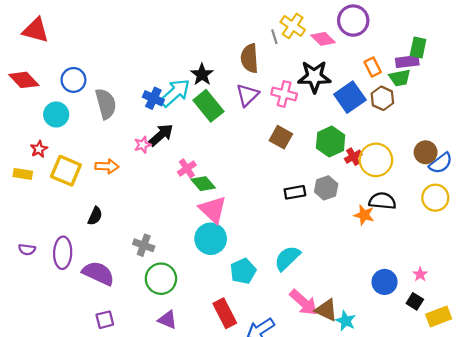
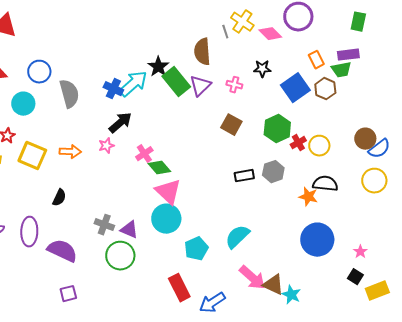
green rectangle: (418, 48) -> (358, 22), moved
black star: (314, 77) -> (262, 69), size x0.6
pink cross: (284, 94) -> (234, 85), size x0.7
green rectangle: (208, 106) -> (176, 82), moved
pink star: (143, 145) -> (106, 146), moved
yellow circle: (376, 160) -> (319, 146), size x0.7
blue circle: (385, 282) -> (317, 240), moved, size x1.4
purple triangle: (167, 320) -> (129, 230), moved

